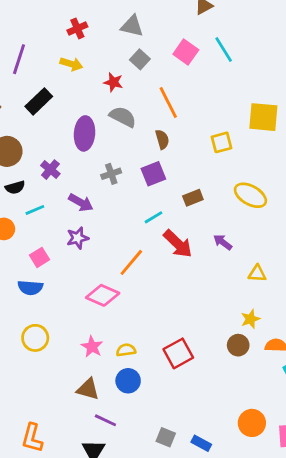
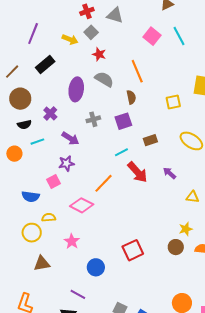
red cross: (77, 28) -> (87, 11), moved
gray square: (140, 59) -> (91, 32), moved
pink square: (40, 257) -> (54, 181), moved
yellow semicircle: (126, 350) -> (49, 217), moved
brown triangle: (88, 389) -> (42, 264), moved, turned -30

